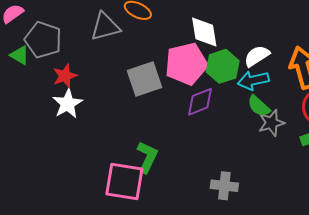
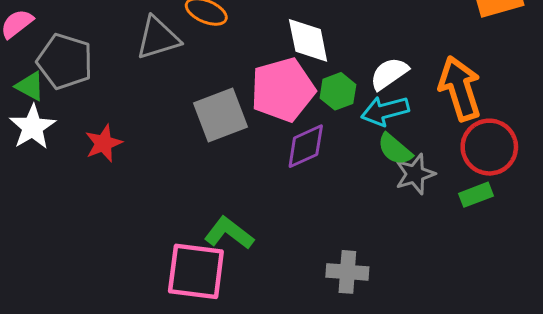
green hexagon: (223, 66) -> (338, 91), size x0.7
red star: (65, 76) -> (104, 143), moved
white star: (68, 104) -> (32, 127), moved
green L-shape: (147, 157) -> (229, 233), turned -76

